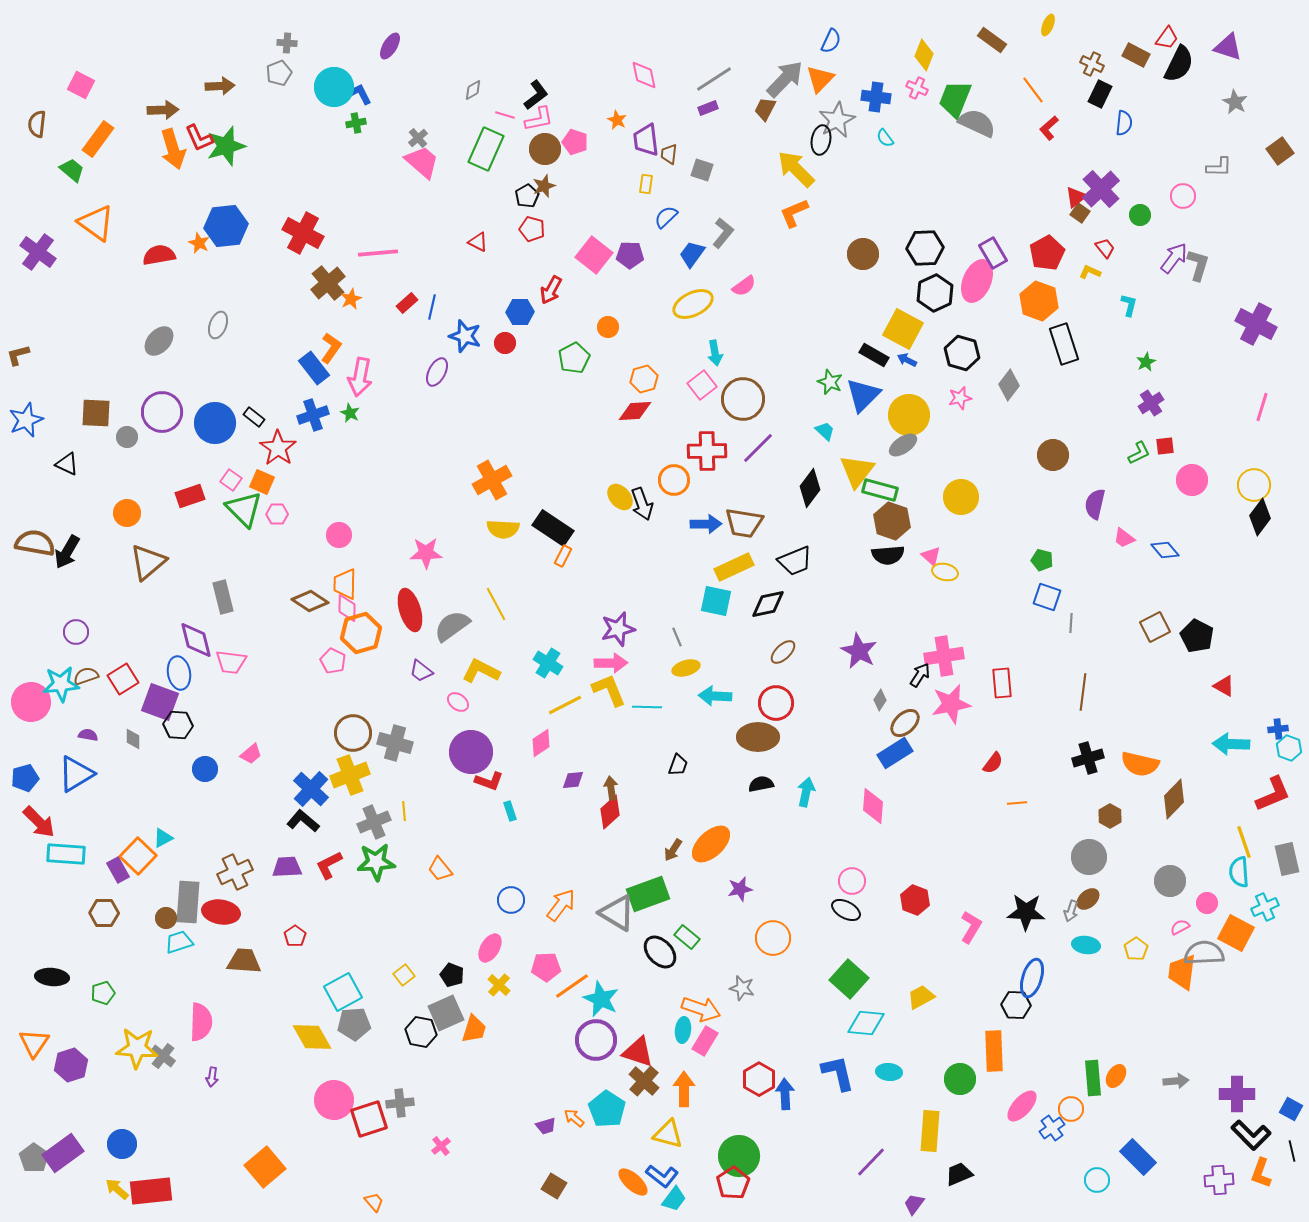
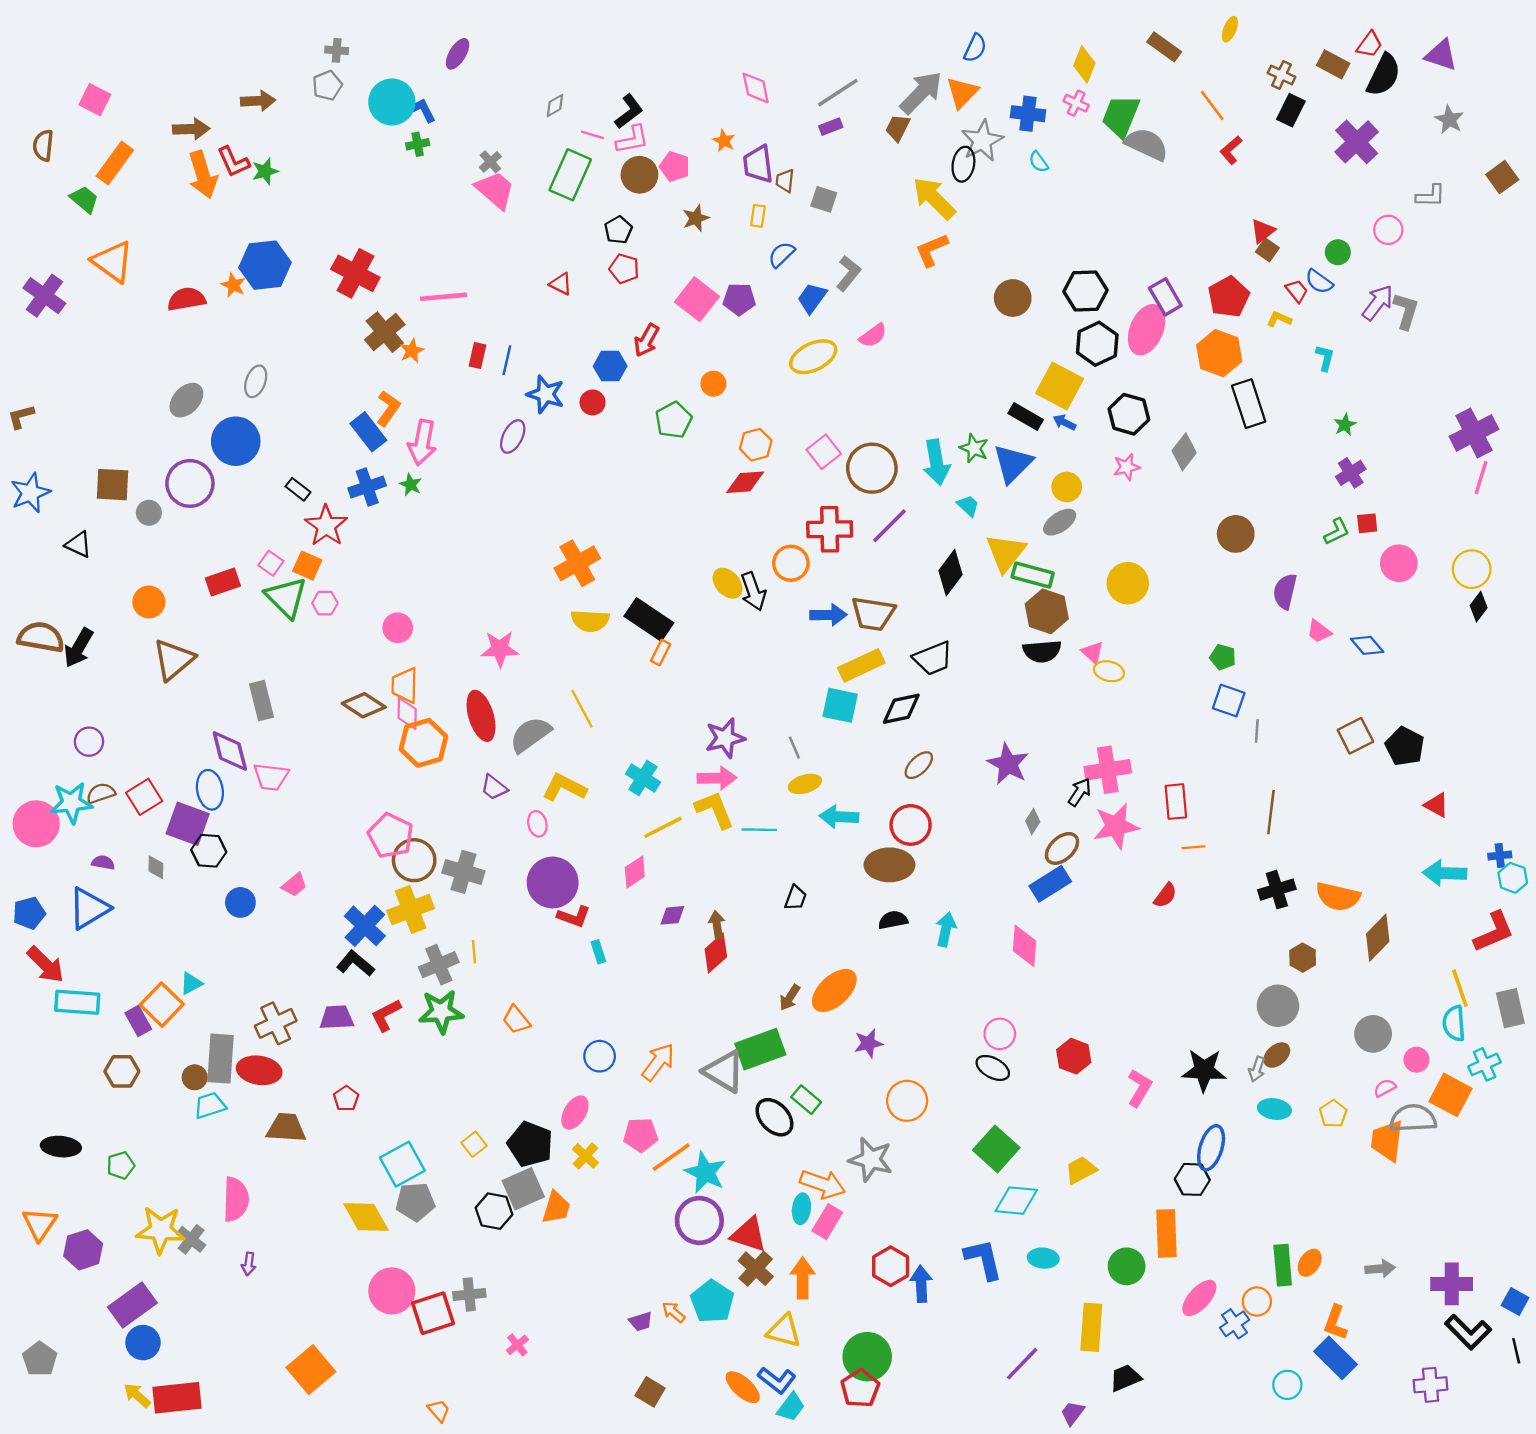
blue semicircle: (1124, 123) -> (1319, 282), moved, turned 120
green star: (226, 146) -> (265, 171), size x0.6
brown star: (544, 186) -> (696, 218), moved
purple cross: (1101, 189) -> (1357, 142), moved
red rectangle: (407, 303) -> (478, 356), turned -35
purple cross: (1256, 324) -> (1474, 433), moved, turned 36
cyan arrow: (715, 353) -> (936, 462), moved, size x1.5
yellow circle: (909, 415) -> (1067, 487), size x0.6
blue circle: (215, 423) -> (236, 441), moved
black diamond: (1260, 517) -> (1479, 607), size x0.7
pink pentagon: (333, 661) -> (391, 836), moved, size x1.5
pink ellipse: (458, 702) -> (537, 824), turned 40
orange line: (1017, 803) -> (1193, 847), moved
black pentagon: (452, 975) -> (530, 1144), size x1.6
gray star: (742, 988) -> (871, 1159), size x1.5
purple rectangle: (63, 1153) -> (132, 1305), moved
orange L-shape: (1261, 1173) -> (1335, 1323), moved

